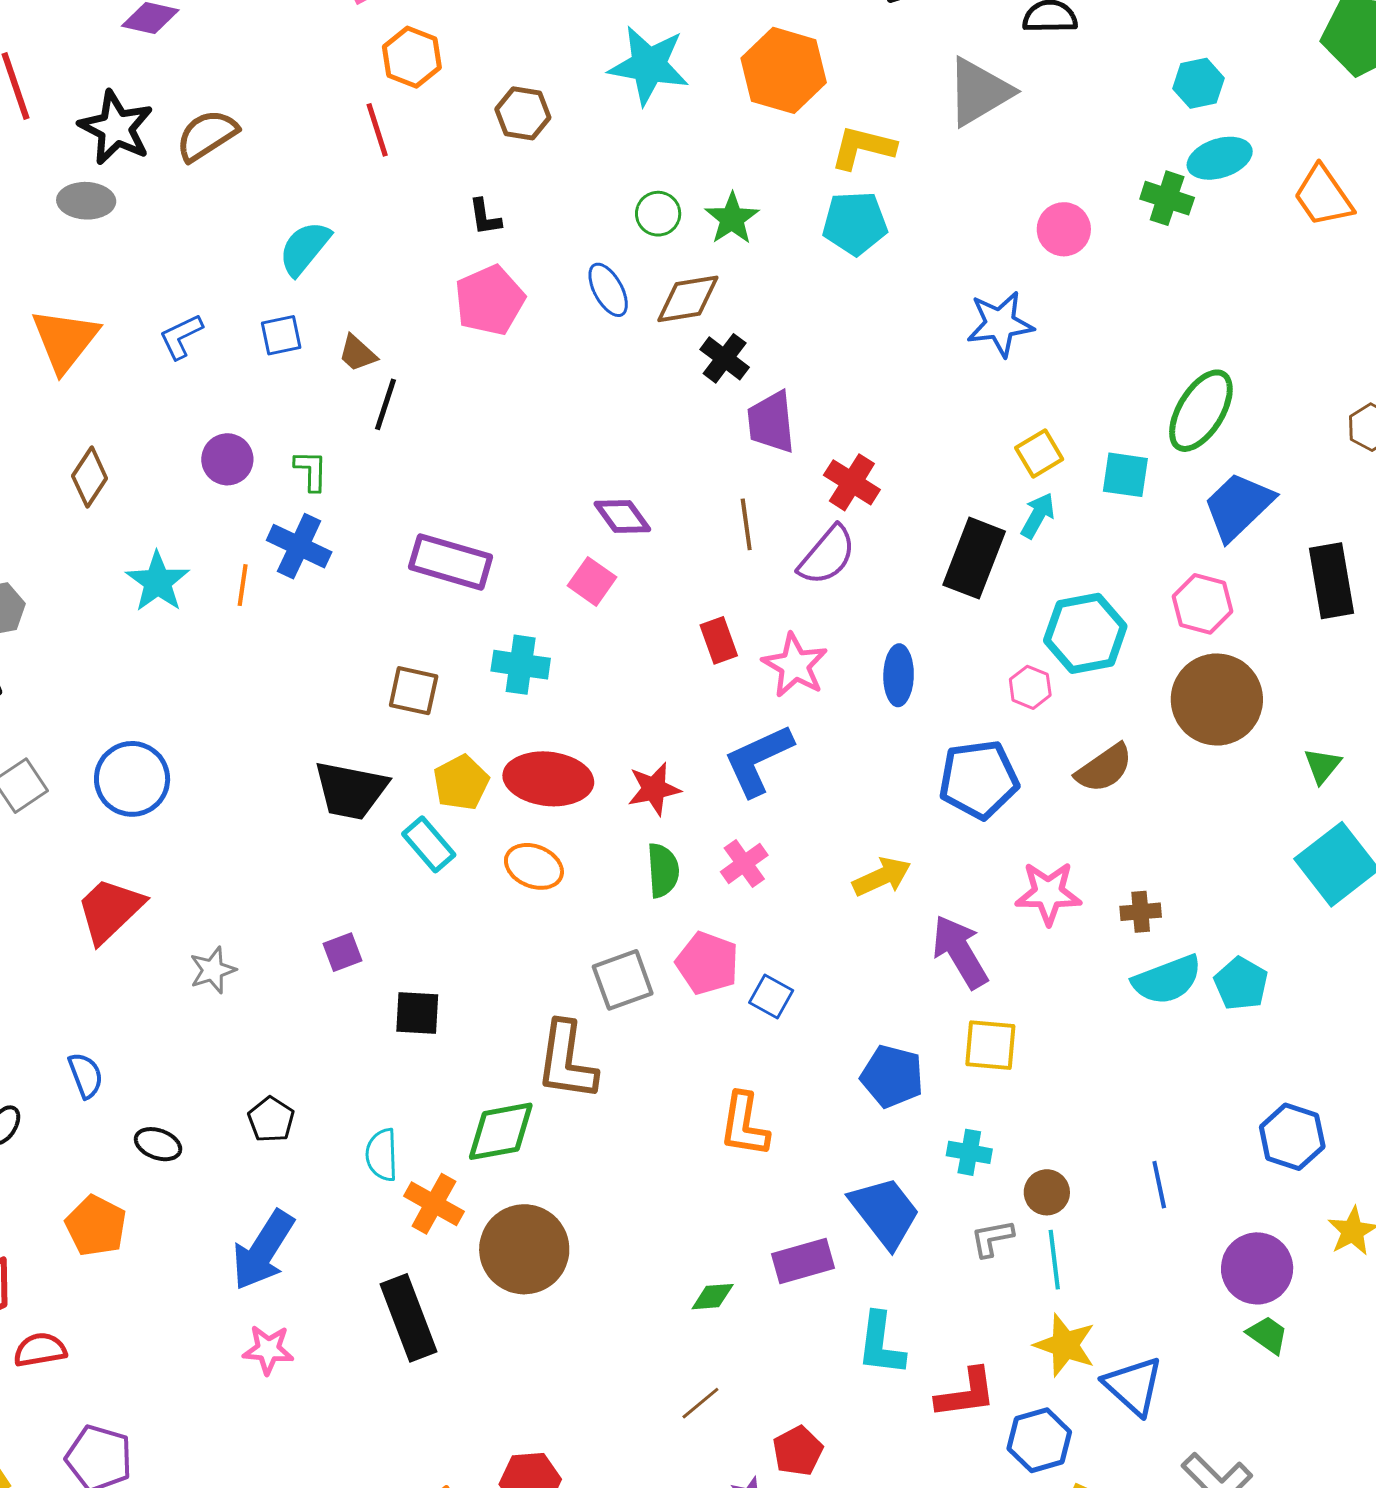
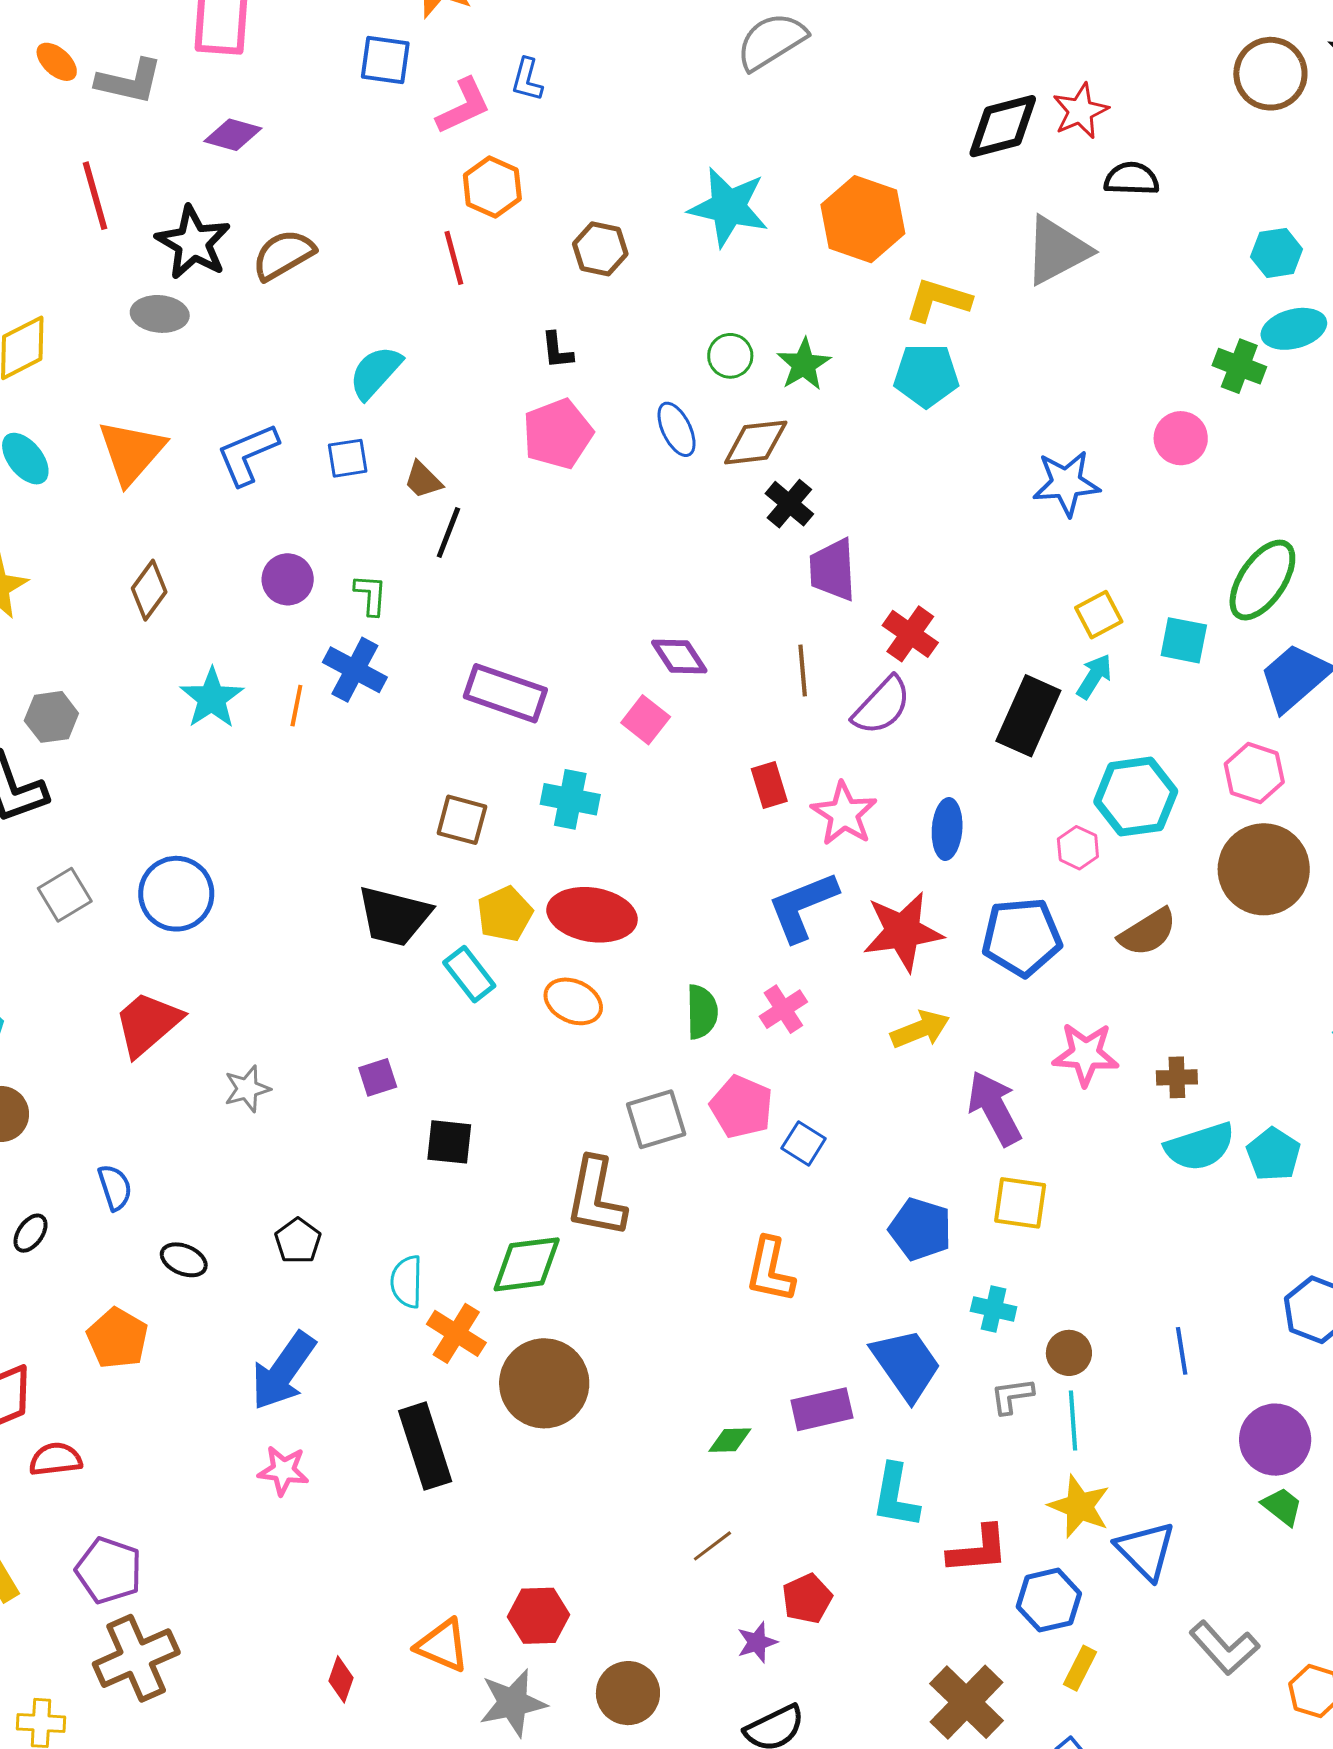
pink circle: (1064, 229) -> (1181, 438), moved
blue L-shape: (181, 336) -> (248, 454), size x1.4
red star: (654, 789) -> (903, 931), moved, size x1.5

